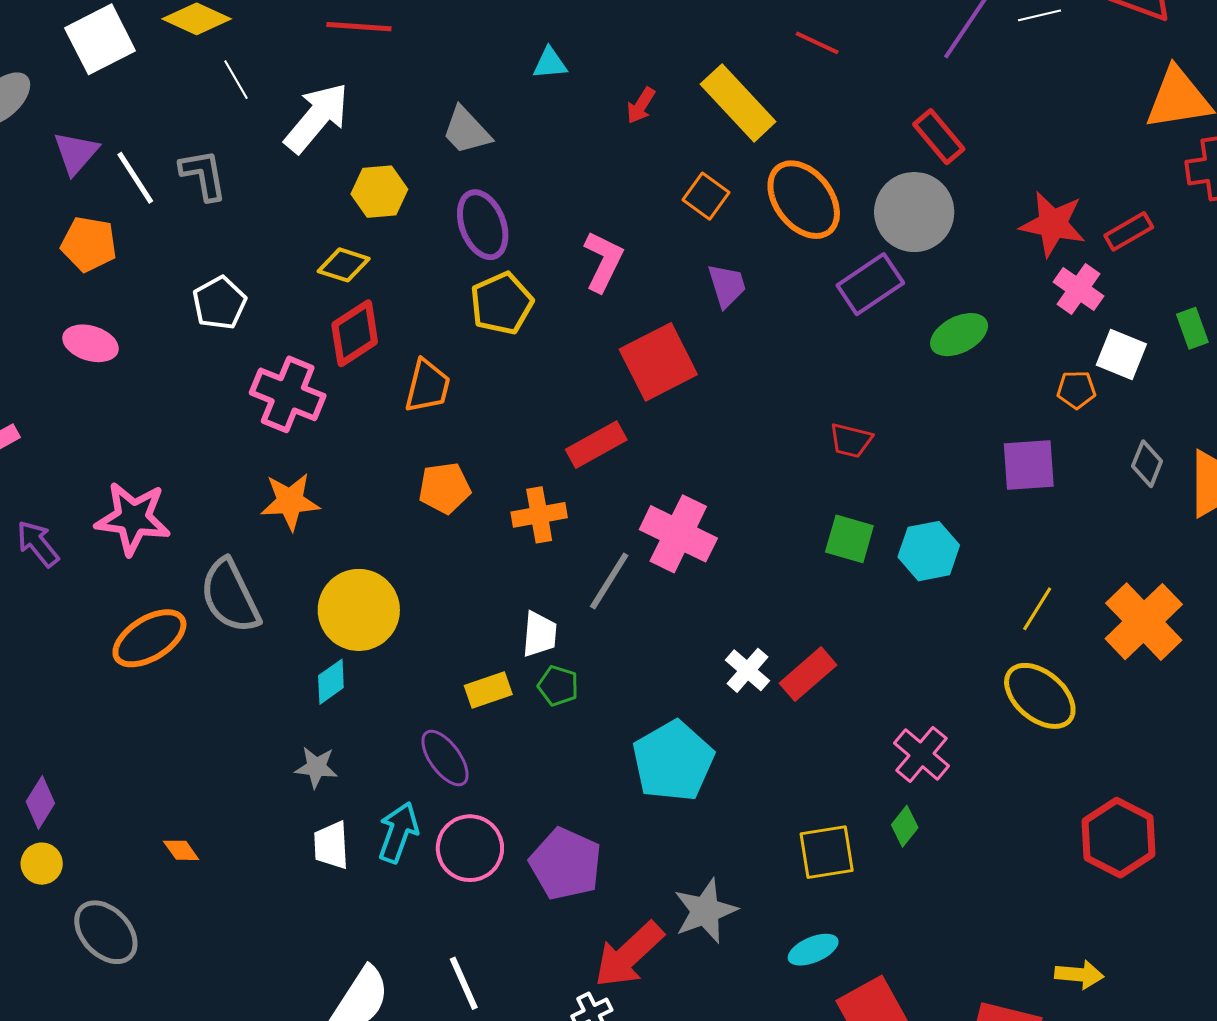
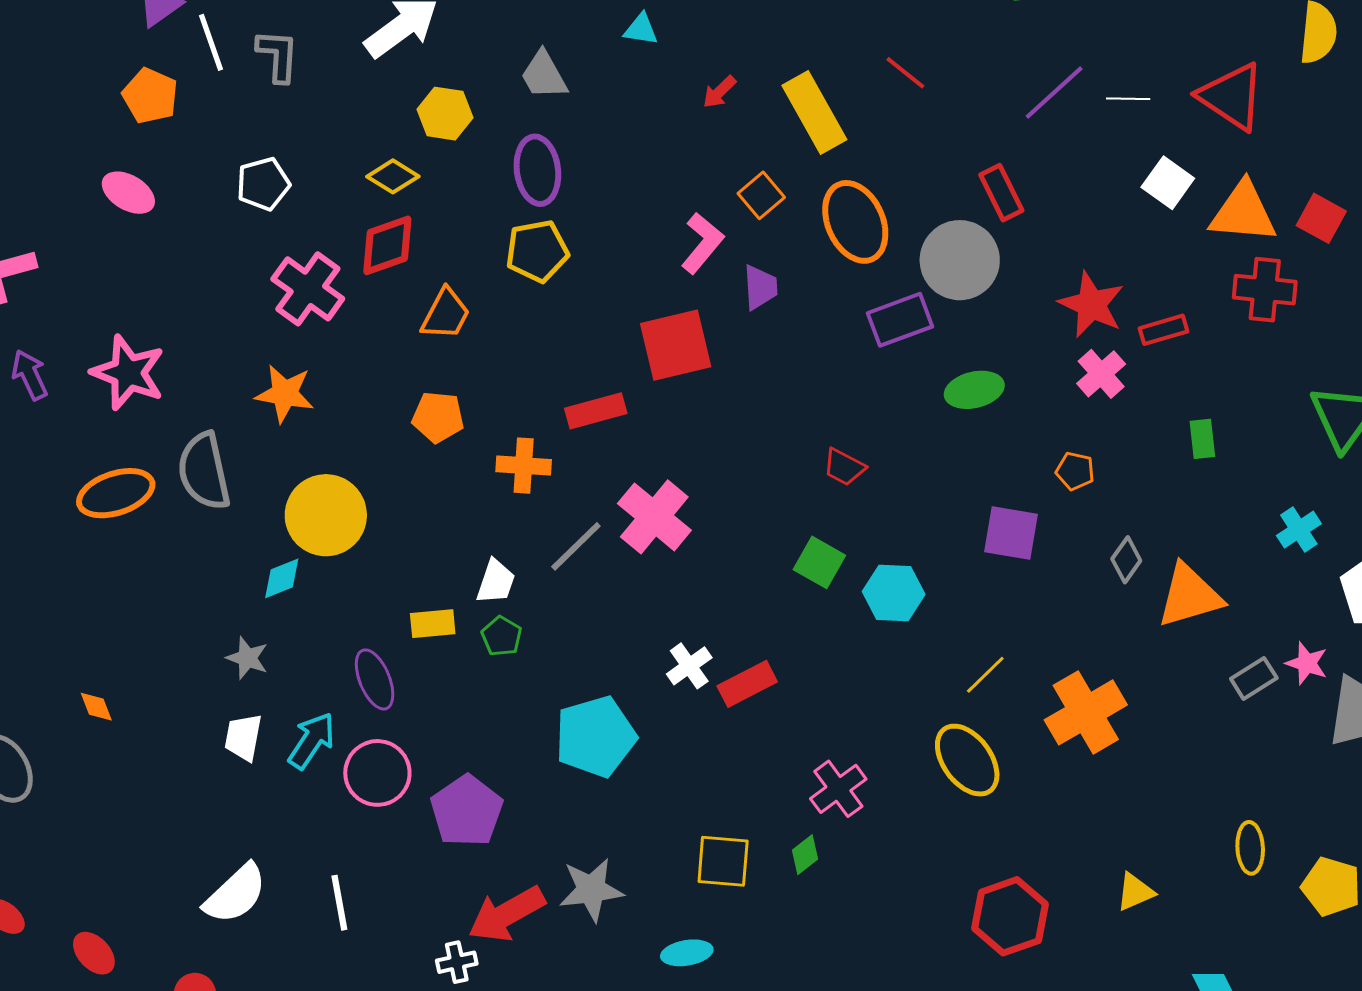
pink L-shape: (603, 261) -> (702, 243), moved
white square: (1121, 355) -> (1168, 183), moved

